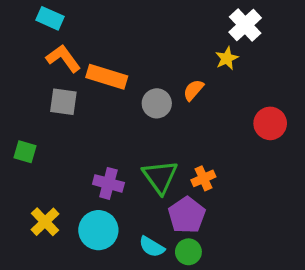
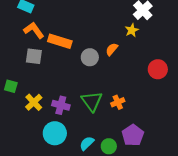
purple pentagon: (187, 215) -> (133, 135), moved
yellow cross: (45, 222) -> (34, 102), moved
cyan semicircle: (152, 247) -> (87, 143), turned 105

